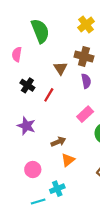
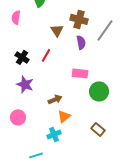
black cross: (27, 85) -> (22, 57), moved
pink rectangle: (85, 114) -> (80, 73), turned 49
pink circle: (33, 169) -> (18, 117), moved
cyan cross: (57, 189) -> (54, 134), moved

